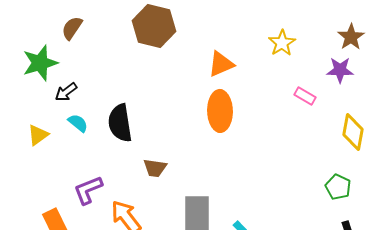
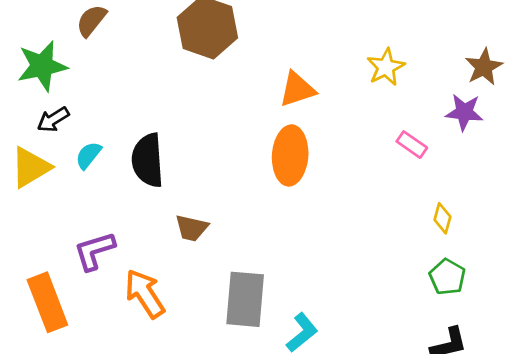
black arrow: (66, 92) -> (53, 120), moved
cyan semicircle: (78, 123) -> (88, 155), turned -95
yellow diamond: (353, 132) -> (442, 218), moved, size x0.6
yellow triangle: (38, 135) -> (31, 167), size x1.4

